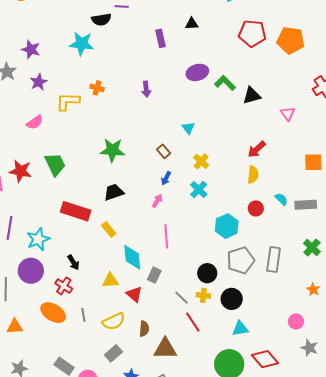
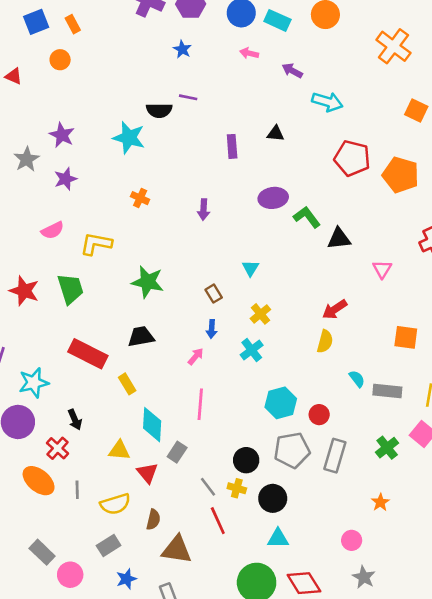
yellow L-shape: (68, 101) -> (96, 244), moved
blue arrow: (166, 178) -> (212, 329), turned -32
red circle: (256, 208) -> (319, 415), moved

